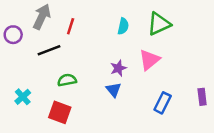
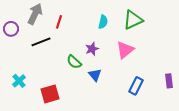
purple star: (118, 68) -> (92, 49), moved
green semicircle: (67, 80) -> (74, 62), moved, turned -126
red square: (60, 112) -> (50, 94), turned -36

